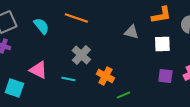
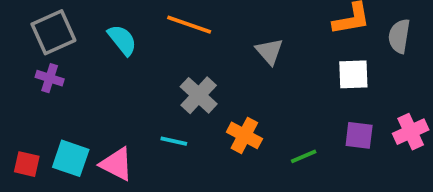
gray triangle: (131, 32) -> (269, 51), moved, turned 35
pink triangle: (38, 70) -> (116, 164), moved
green line: (123, 95) -> (304, 156), moved

